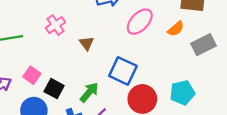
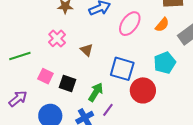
pink square: (32, 75) -> (45, 76), moved
black square: (54, 89) -> (68, 83), moved
cyan pentagon: (182, 93) -> (165, 63), moved

